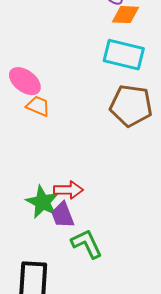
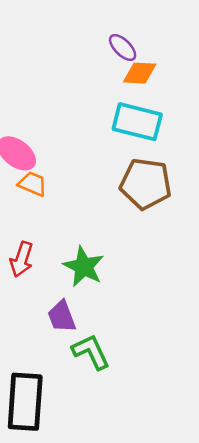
red arrow: (68, 190) -> (22, 259), moved, turned 108
green star: (43, 202) -> (84, 267), moved

